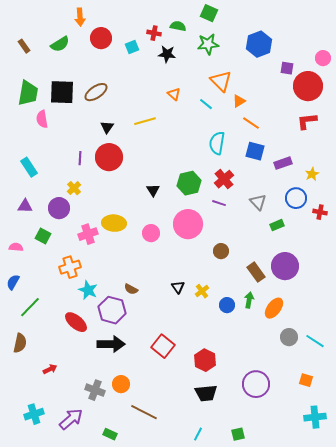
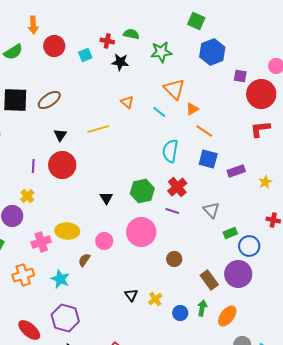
green square: (209, 13) -> (196, 21), moved
blue circle: (296, 198) -> (249, 246), moved
brown semicircle: (131, 289) -> (84, 260), moved, turned 96
cyan star: (88, 290) -> (60, 279), moved

